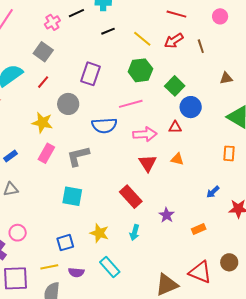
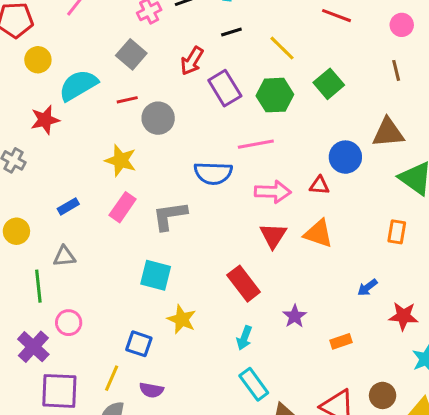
red arrow: (174, 41) -> (192, 61), moved, turned -30
brown line: (201, 46) -> (396, 70), moved
purple rectangle: (90, 74) -> (225, 88), moved, turned -55
brown triangle: (226, 78) -> (388, 133), moved, size x1.6
red line: (43, 82) -> (127, 100), turned 32
green square: (175, 86) -> (329, 84), moved
gray circle: (68, 104) -> (158, 118), moved
orange triangle: (177, 159) -> (318, 234), size x1.5
yellow star: (99, 233) -> (182, 319), moved
blue square: (65, 243) -> (139, 344), turned 30
yellow line: (49, 267) -> (112, 378), turned -60
cyan rectangle: (110, 267) -> (254, 384), moved

